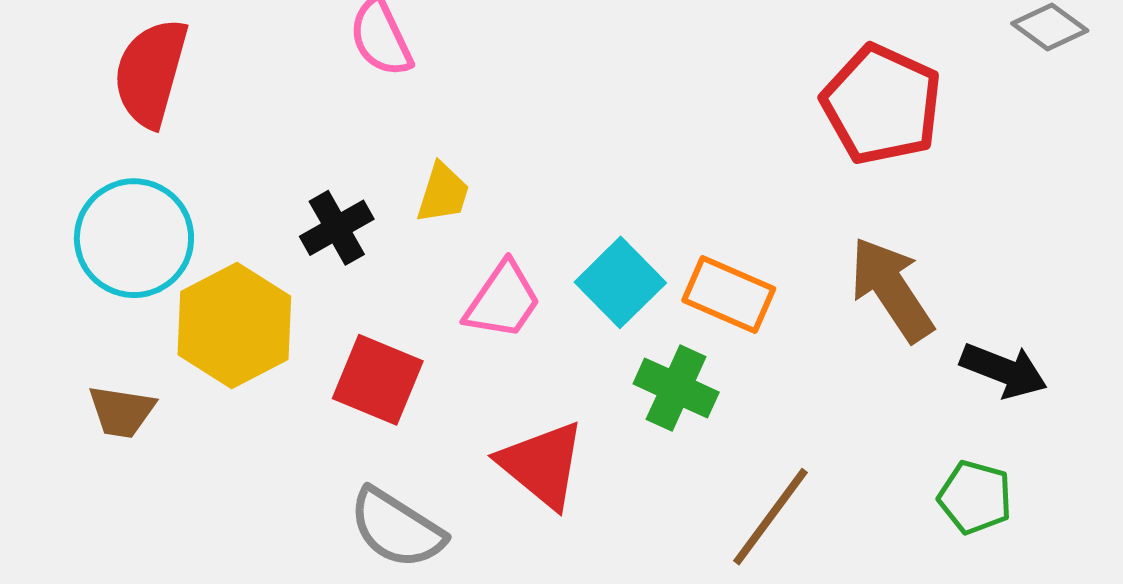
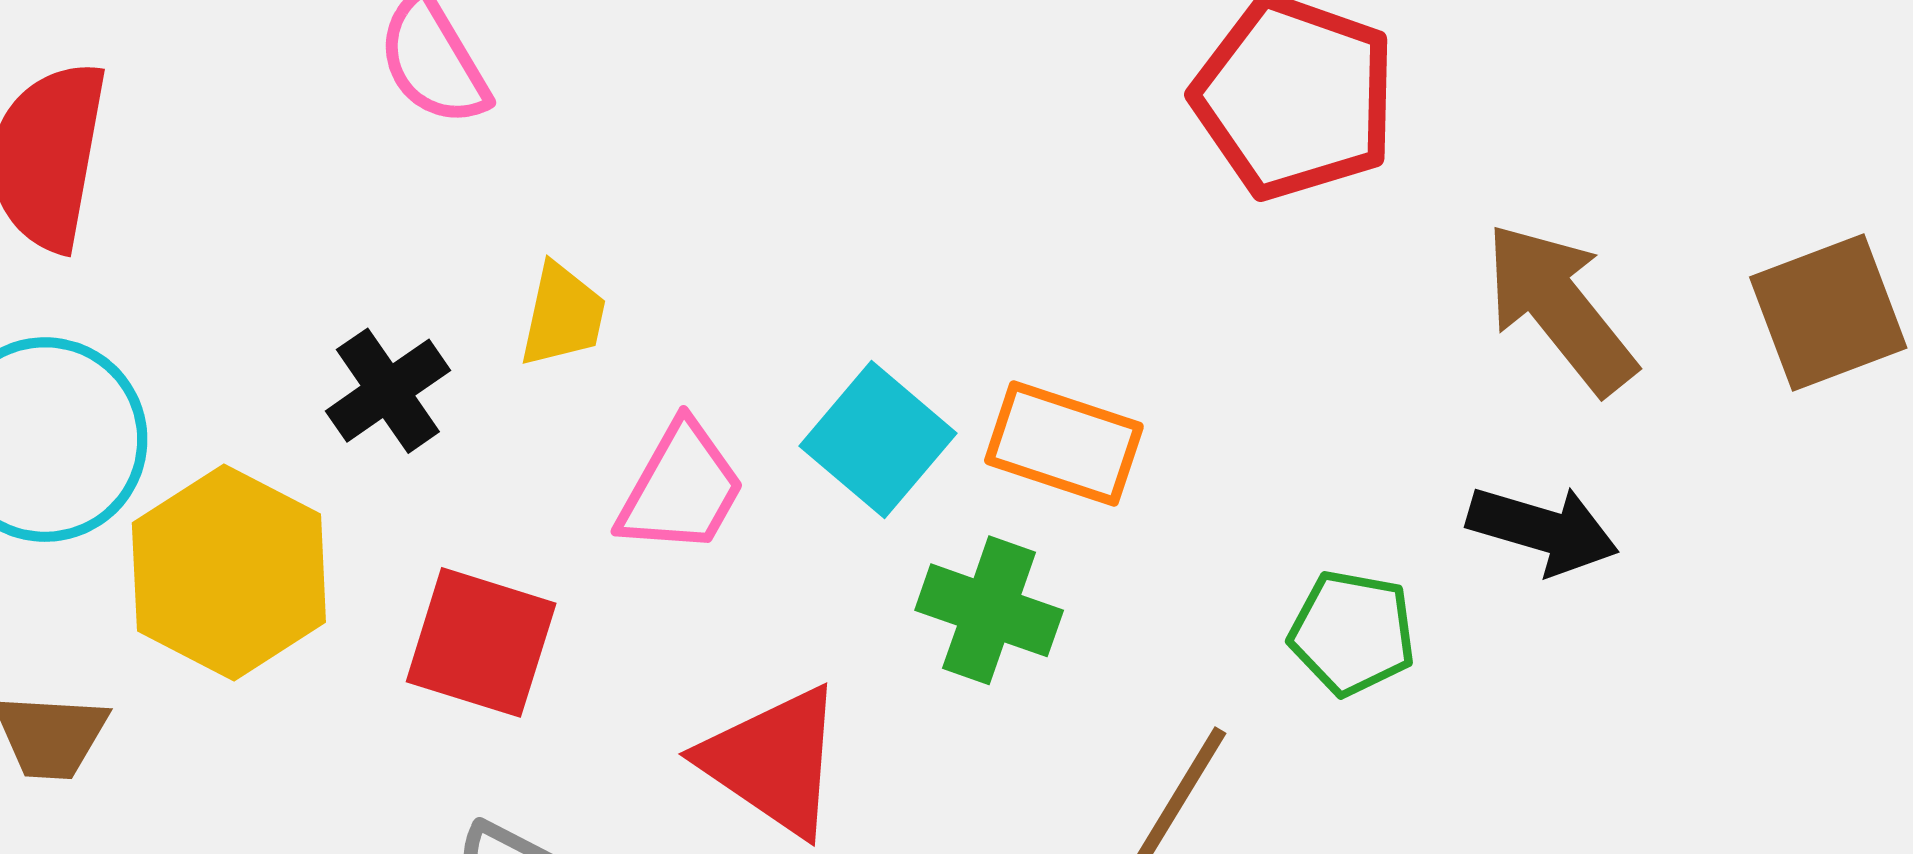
brown arrow: (892, 289) -> (1560, 308), moved
green pentagon: (975, 497) -> (1352, 633), moved

